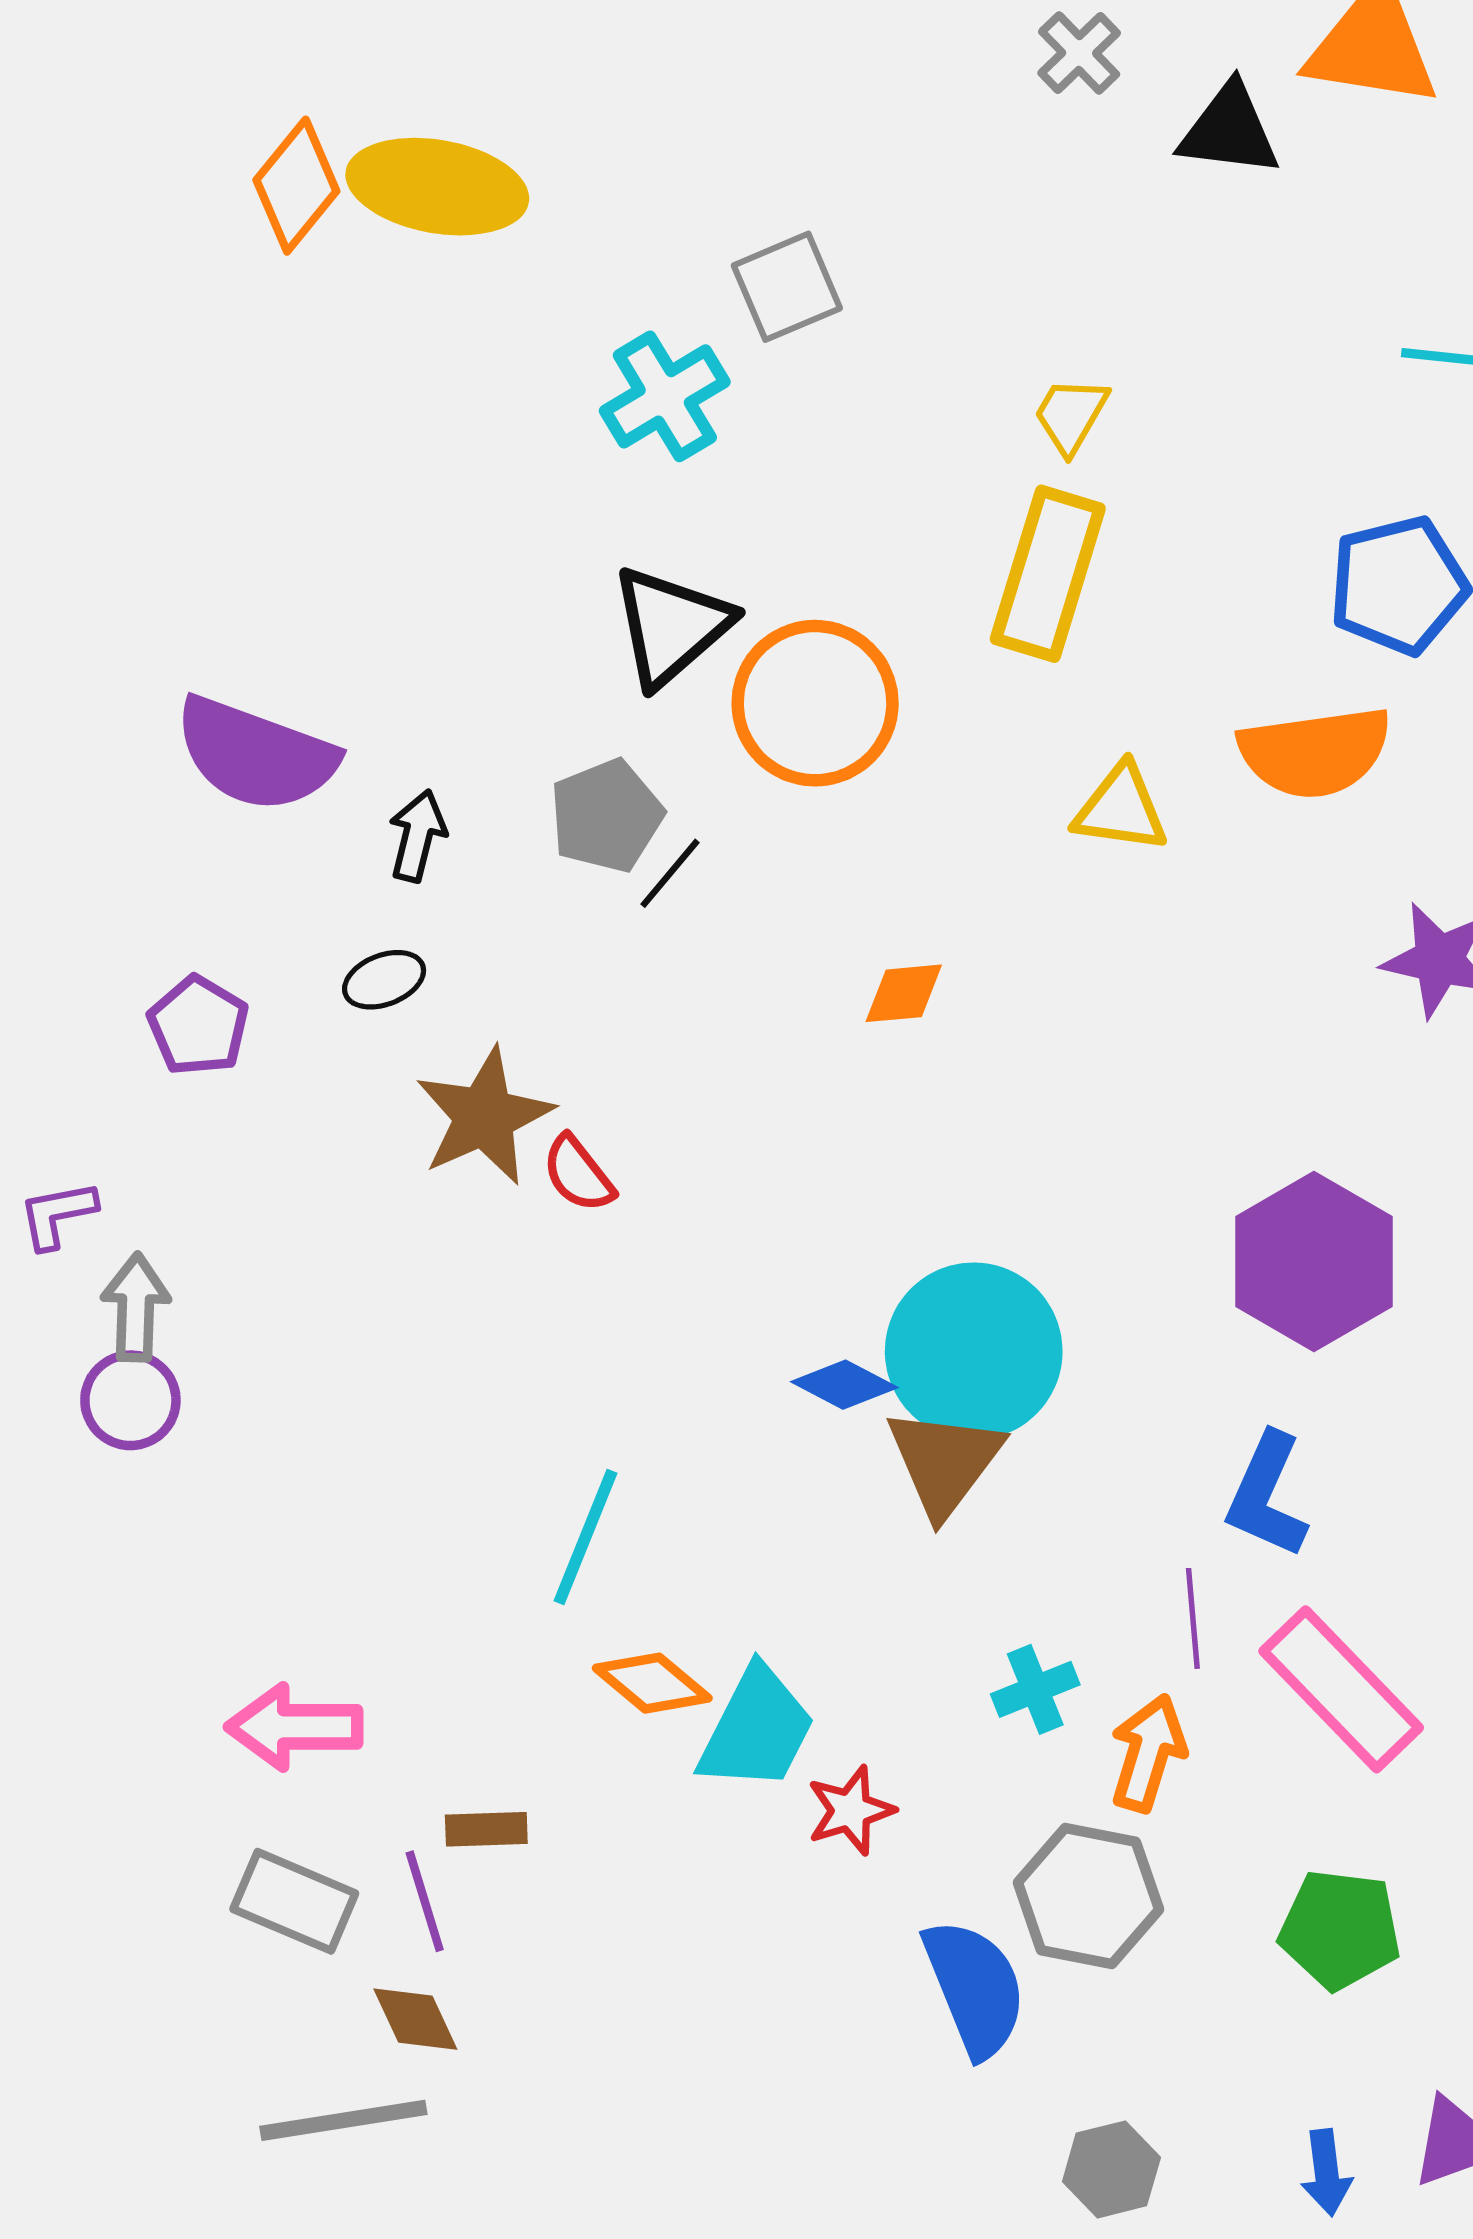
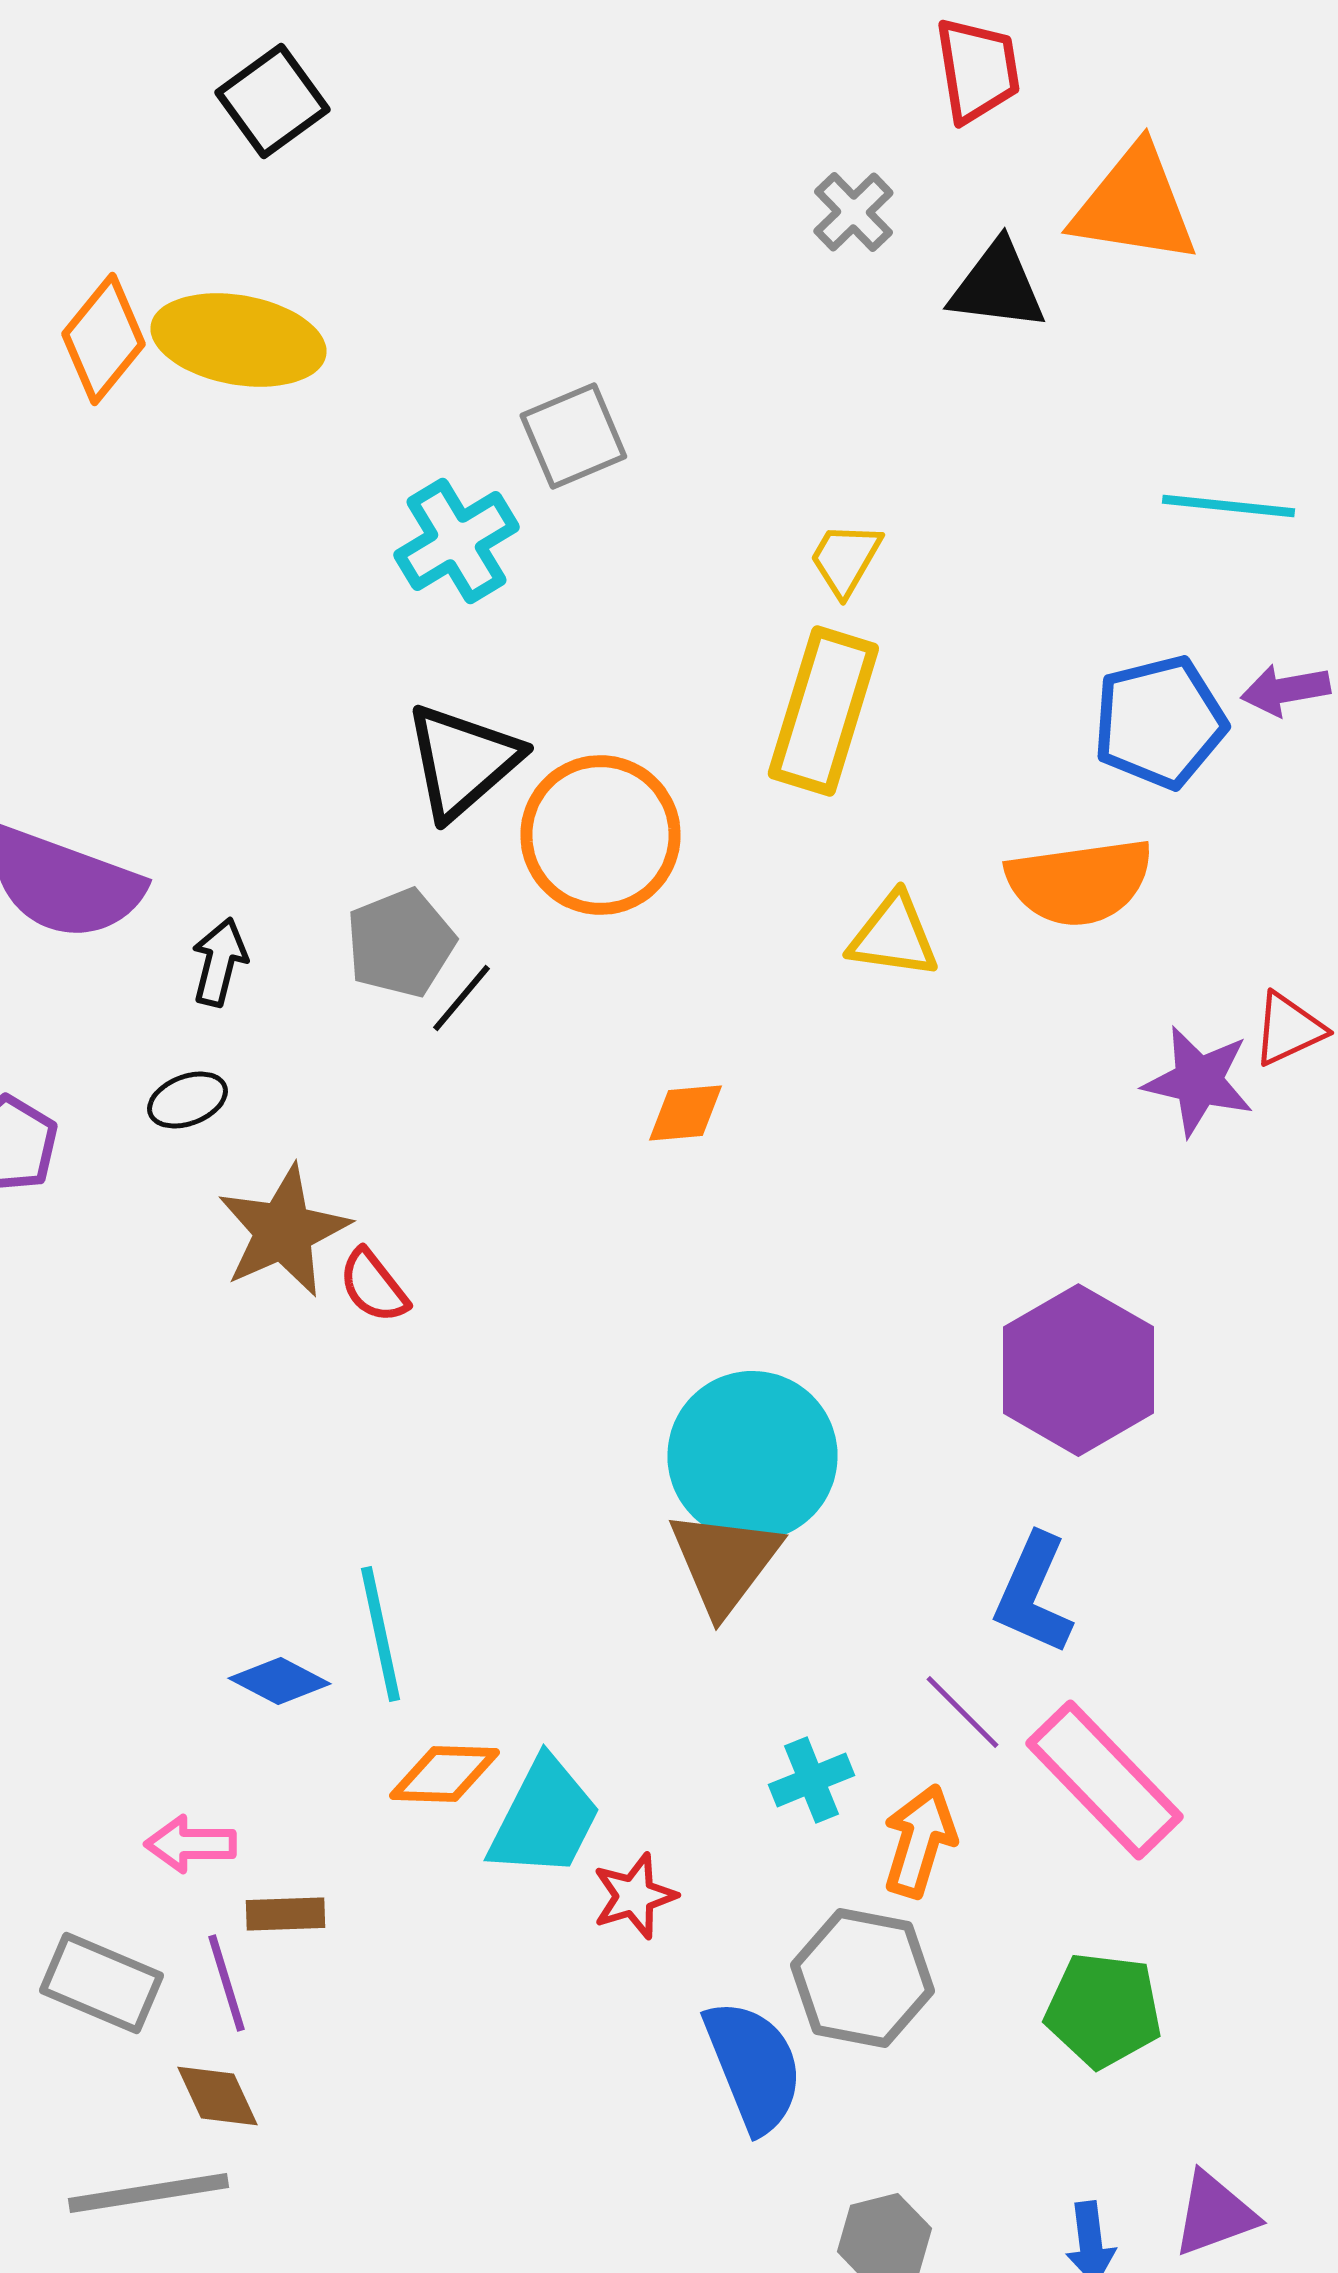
blue diamond: (844, 1385) -> (279, 1681), moved
cyan line: (585, 1537) -> (380, 1634), turned -34
purple line: (1193, 1618) -> (962, 1712), turned -40
orange diamond: (652, 1683) -> (444, 1774), turned -38
pink arrow: (294, 1727) -> (190, 1844), moved, size x0.7

